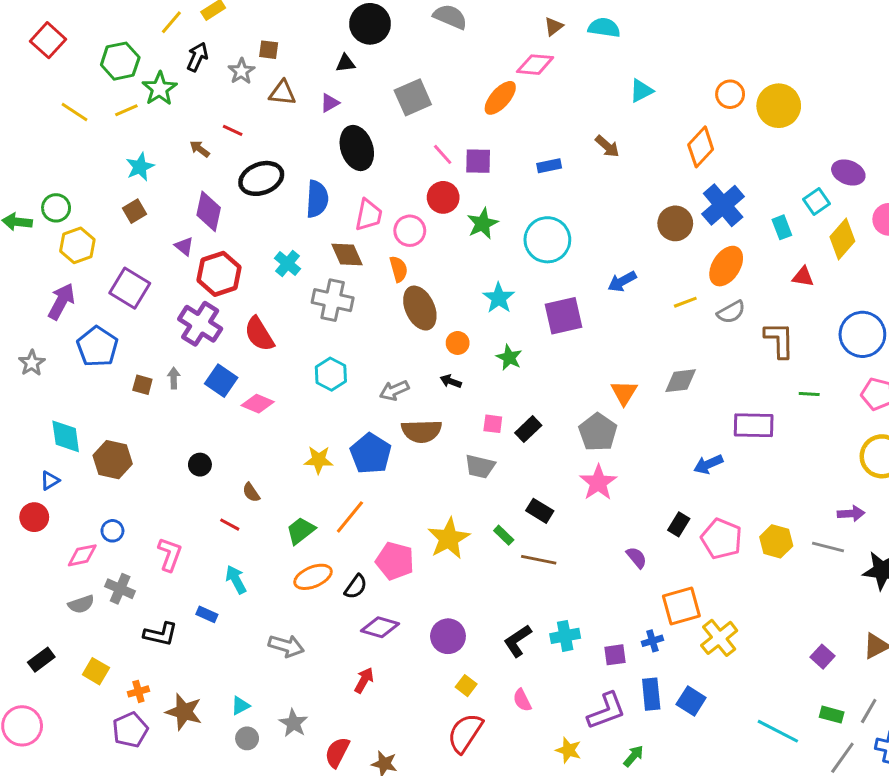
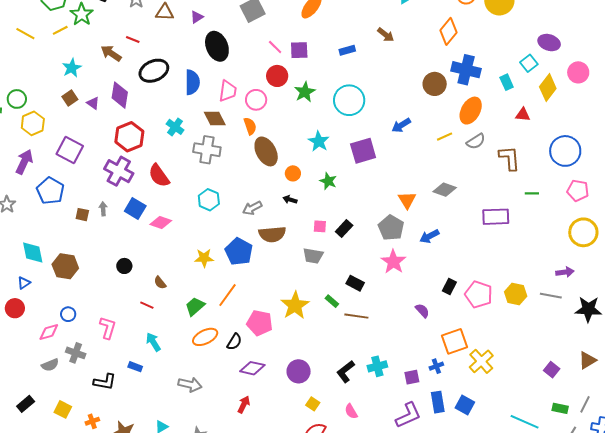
brown arrow: (200, 149) -> (111, 53), size x1.5
blue cross: (723, 205) -> (466, 70), turned -32
purple triangle: (184, 246) -> (93, 103), moved
gray diamond: (681, 381) -> (445, 190), turned 30
blue arrow: (708, 464) -> (429, 236), moved

